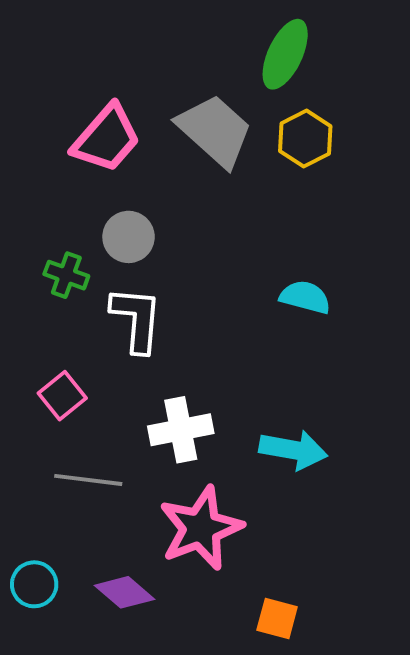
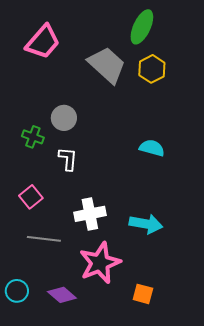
pink trapezoid: (106, 139) -> (43, 42), moved
white L-shape: (137, 319) -> (68, 159), size x0.7
orange square: (277, 618) -> (143, 294), moved

